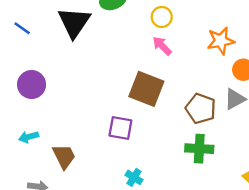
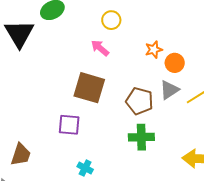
yellow circle: (162, 17) -> (111, 20), moved
orange star: (221, 41) -> (154, 50), moved, size x0.7
brown trapezoid: (64, 156) -> (21, 155), turned 50

